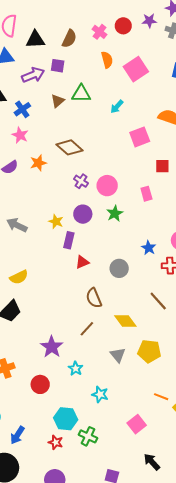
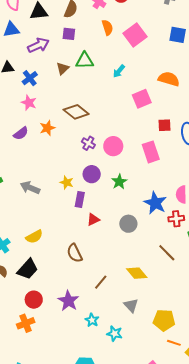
purple square: (58, 66) -> (69, 34), moved
pink rectangle: (146, 194) -> (151, 152), size x1.5
green star: (115, 213) -> (119, 182), moved
blue star: (149, 248) -> (155, 203), size x1.6
brown semicircle: (94, 298) -> (75, 253), moved
yellow pentagon: (149, 351) -> (164, 320), moved
red circle: (40, 384) -> (34, 300), moved
cyan star: (100, 394) -> (115, 334), moved

